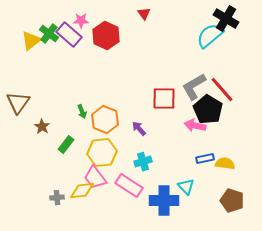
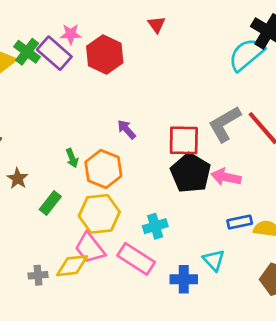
black pentagon: (208, 110) -> (191, 173), moved
purple arrow: (139, 129) -> (127, 129), moved
blue cross: (164, 201) -> (184, 279), size x0.7

